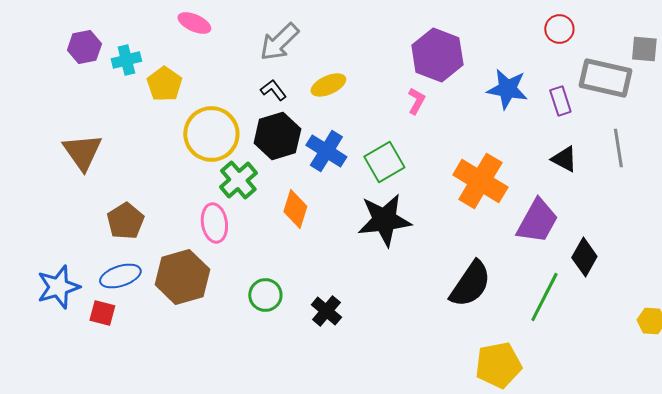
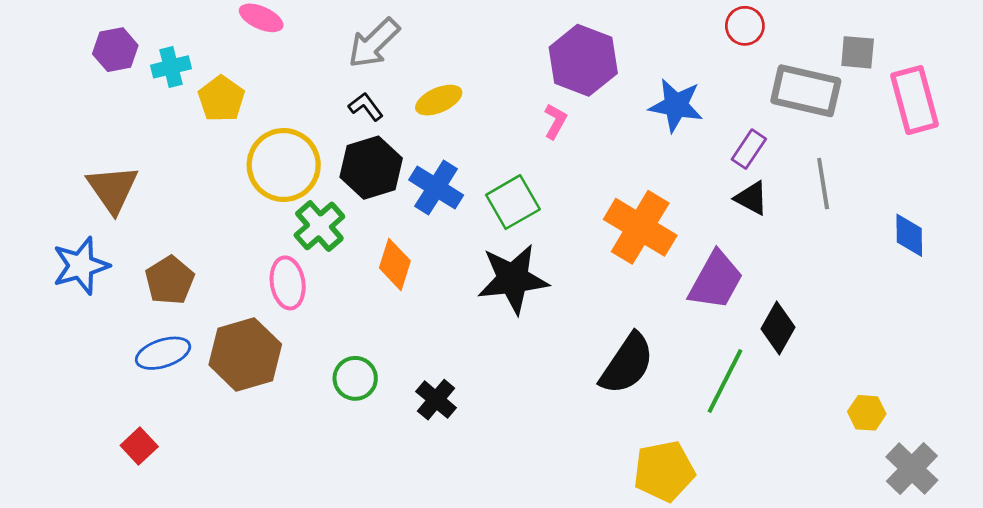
purple rectangle: (560, 101) -> (749, 149), moved, turned 52
blue star: (58, 287) -> (81, 266), moved
red square: (102, 313) -> (139, 446), moved, turned 32

